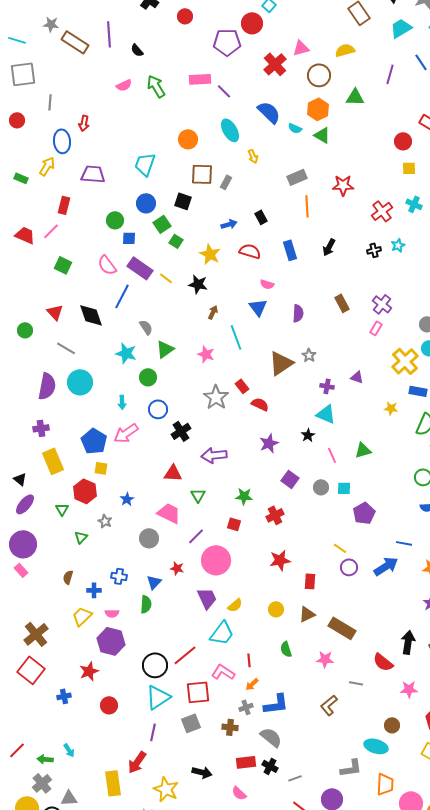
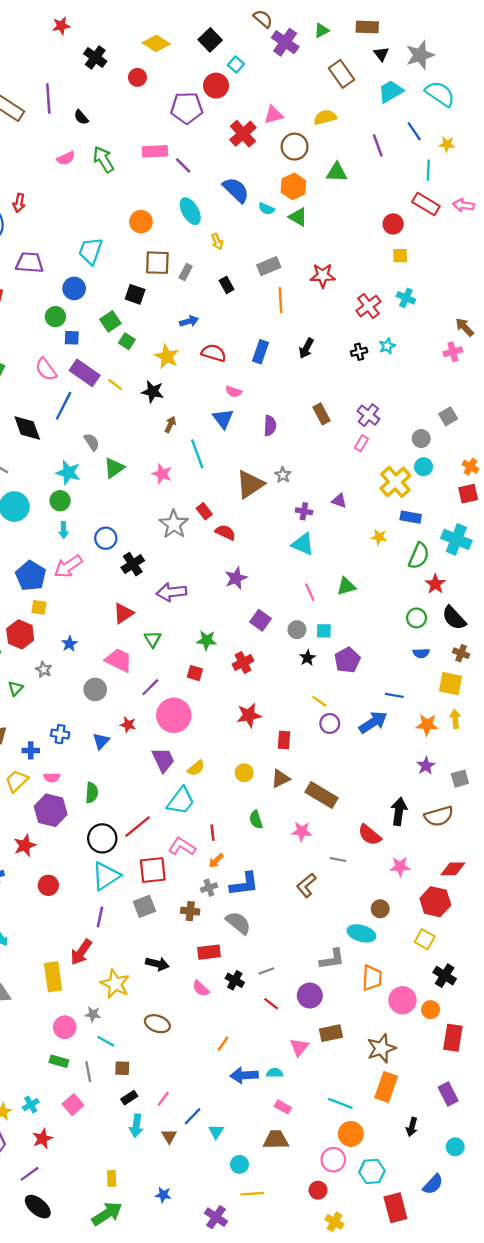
purple line: (390, 74) -> (378, 145), turned -36
blue circle: (146, 203) -> (74, 288), moved
black rectangle: (261, 217) -> (227, 285), moved
blue rectangle: (290, 250) -> (261, 352), turned 36
green circle: (148, 377) -> (60, 501), moved
black star: (308, 435) -> (307, 658), moved
red triangle: (173, 473) -> (123, 613), turned -36
green semicircle: (146, 604) -> (92, 793), moved
black cross: (270, 766) -> (235, 980), moved

